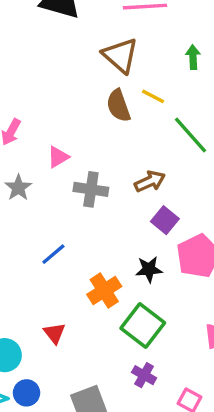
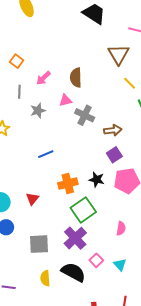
brown semicircle: (118, 106) -> (76, 78), moved
gray cross: (91, 189) -> (85, 115), moved
purple cross: (144, 375) -> (75, 238), size x1.6

